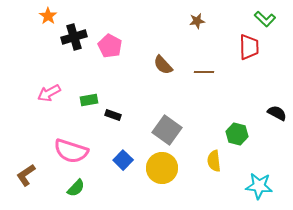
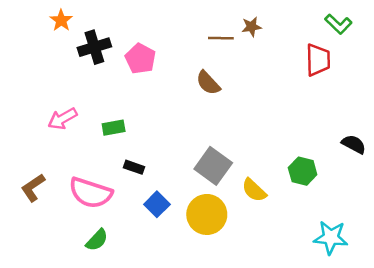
brown line: (204, 72) -> (221, 38), moved
black rectangle: (113, 115) -> (134, 167), moved
yellow semicircle: (214, 161) -> (254, 190), moved, turned -40
brown L-shape: (26, 175) -> (33, 188), moved

